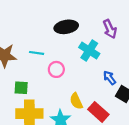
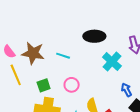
pink circle: (56, 69) -> (72, 85), moved
green square: (21, 88) -> (44, 85), turned -32

